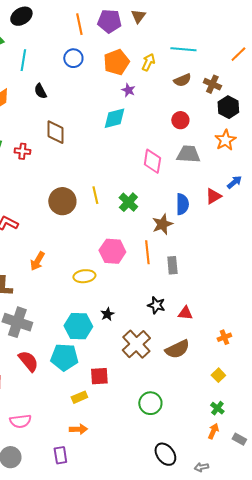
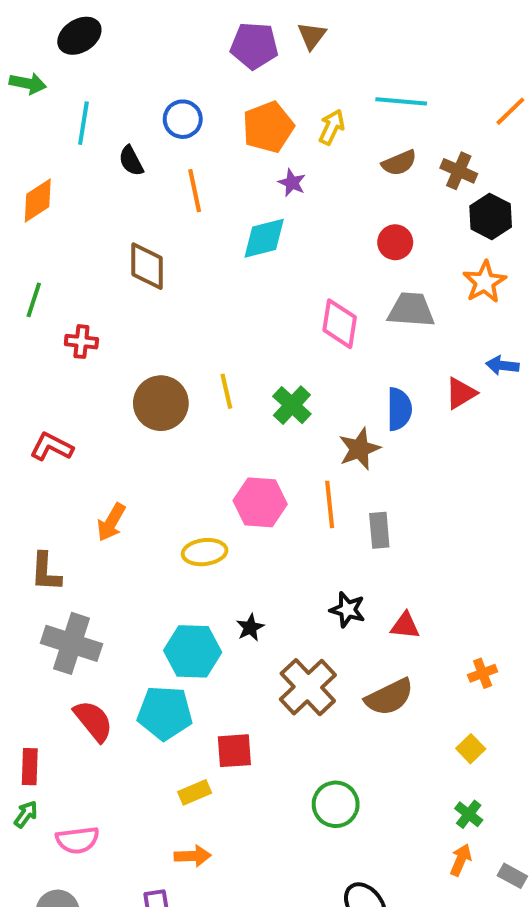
orange line: (79, 24) -> (195, 191), moved
black semicircle: (40, 91) -> (131, 161), moved
red cross: (22, 151) -> (81, 342), moved
blue arrow: (234, 182) -> (502, 365), turned -133

